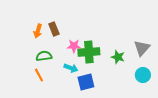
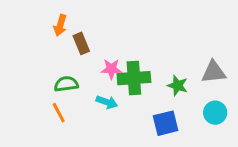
orange arrow: (38, 31) -> (60, 25), moved
gray triangle: (142, 48) -> (214, 72), turned 42
blue square: (86, 82) -> (166, 123), moved

